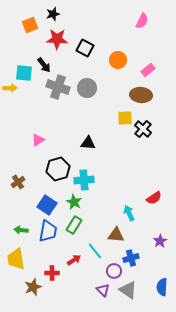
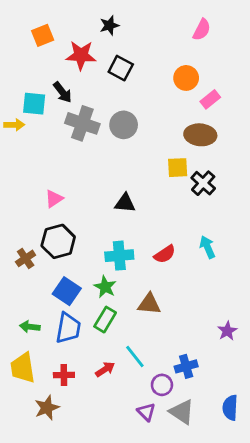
black star: (53, 14) -> (109, 25), moved
orange circle: (118, 60) -> (186, 78), moved
black hexagon: (58, 169) -> (58, 241), moved
red semicircle: (154, 198) -> (165, 254), moved
cyan arrow: (129, 213) -> (207, 247), moved
brown triangle: (116, 235) -> (149, 304), moved
purple star: (160, 241) -> (227, 331), moved
red cross: (52, 273) -> (64, 375), moved

